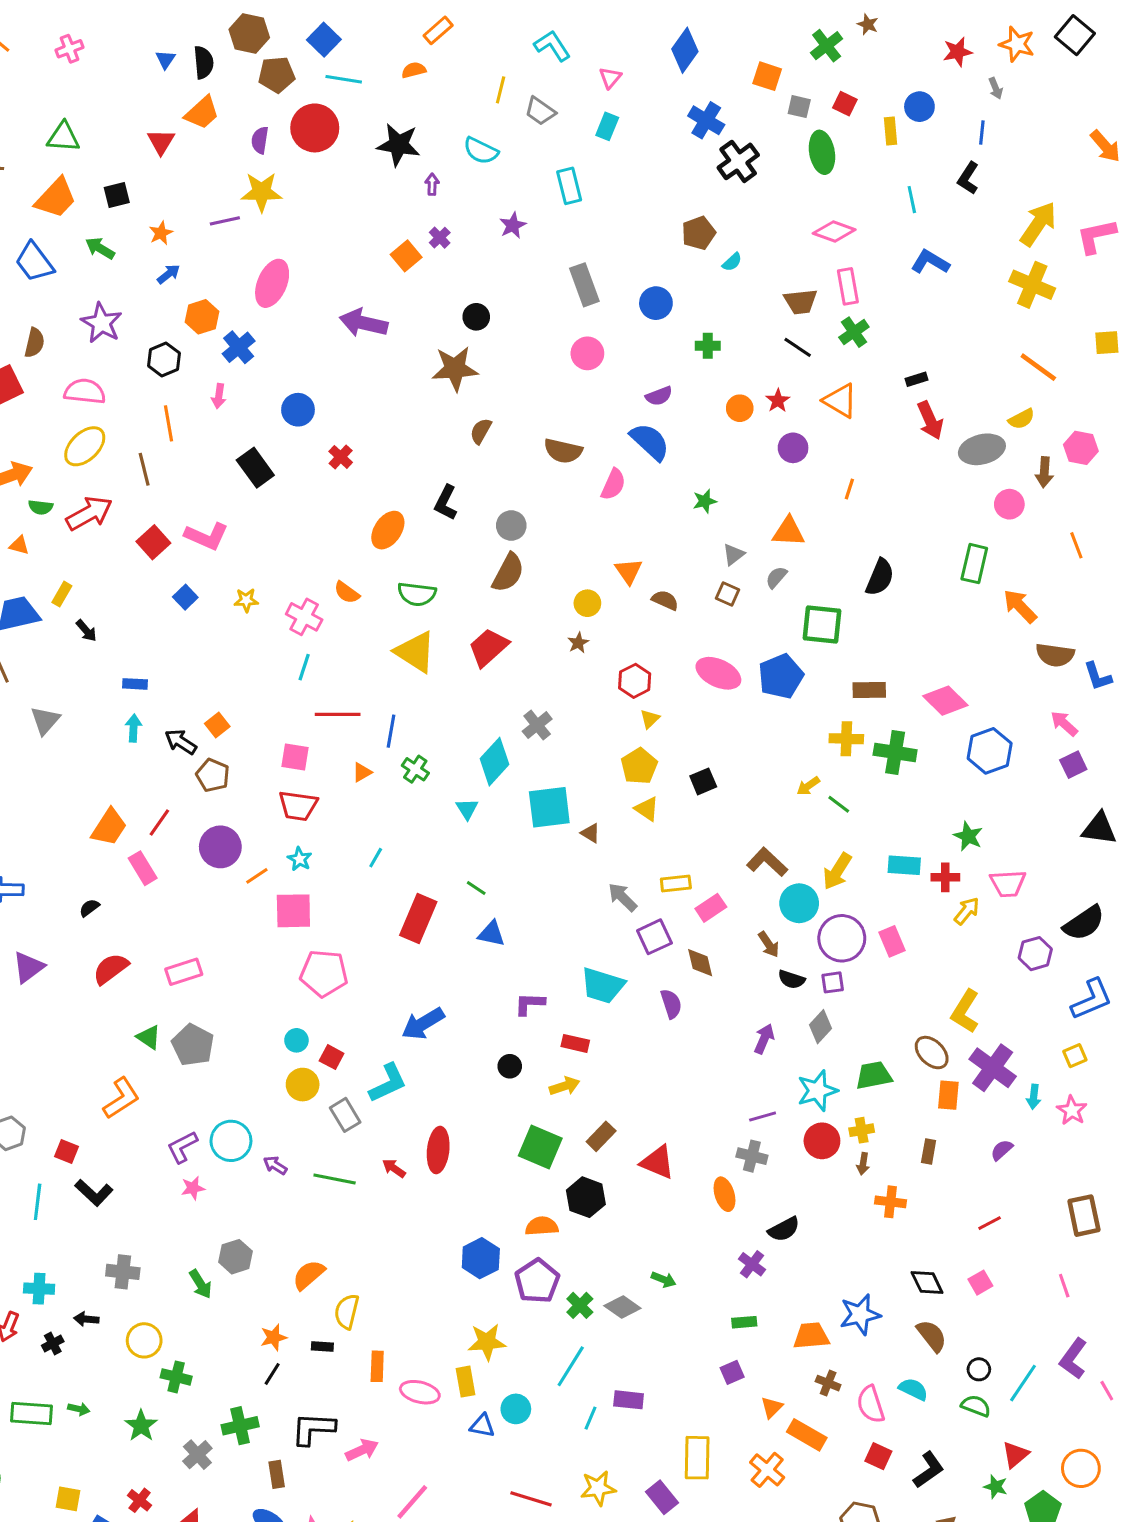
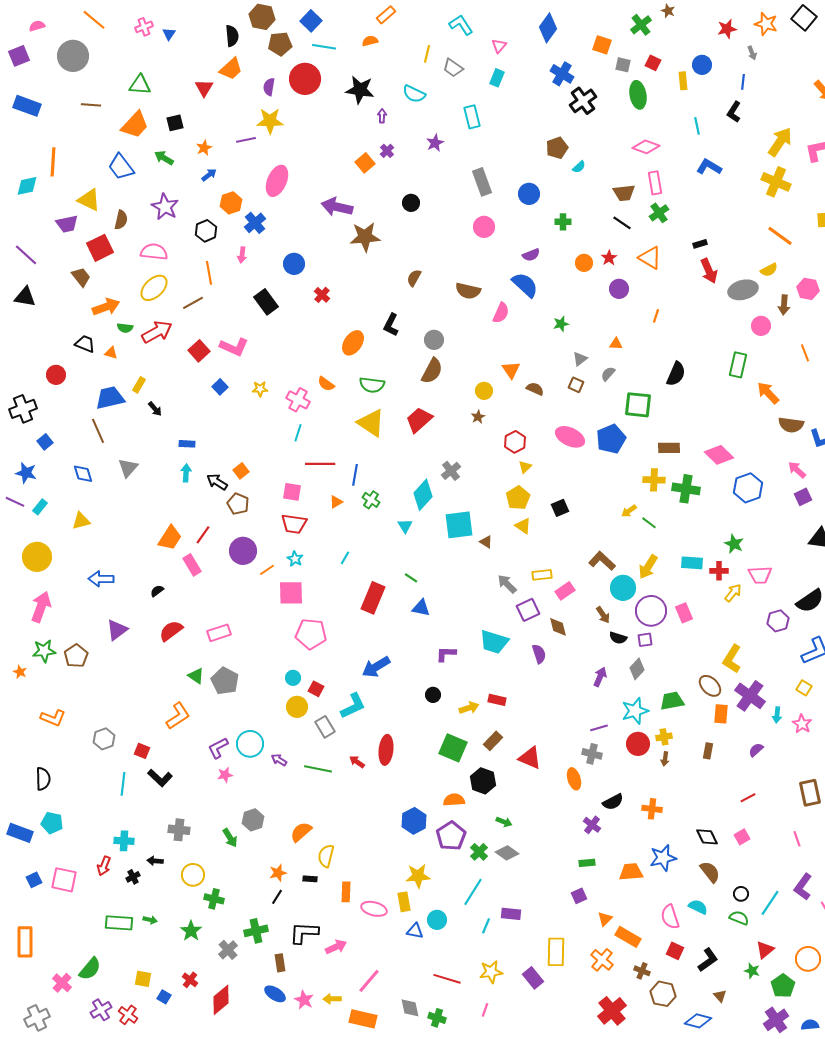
blue triangle: (165, 59) -> (169, 34), moved
brown star: (455, 369) -> (365, 237), moved
brown line: (144, 469) -> (193, 303), turned 75
orange triangle: (788, 532) -> (616, 344), size x0.6
red rectangle: (575, 1043) -> (497, 700), moved
yellow square: (1075, 1056) -> (804, 688), turned -35
orange cross: (891, 1202) -> (652, 809), moved
green arrow: (664, 1279) -> (504, 822), moved
brown cross: (828, 1383) -> (642, 971), moved

